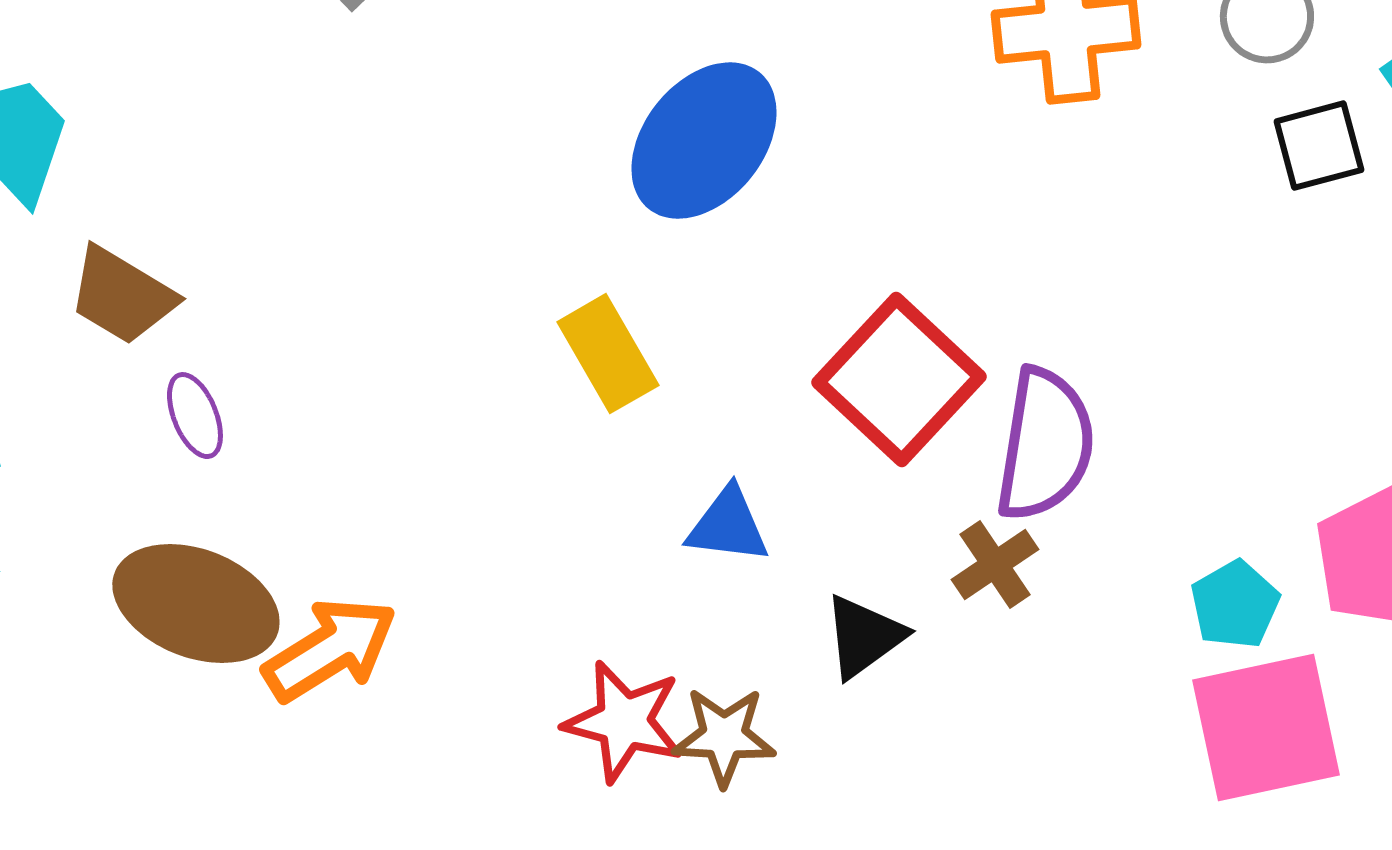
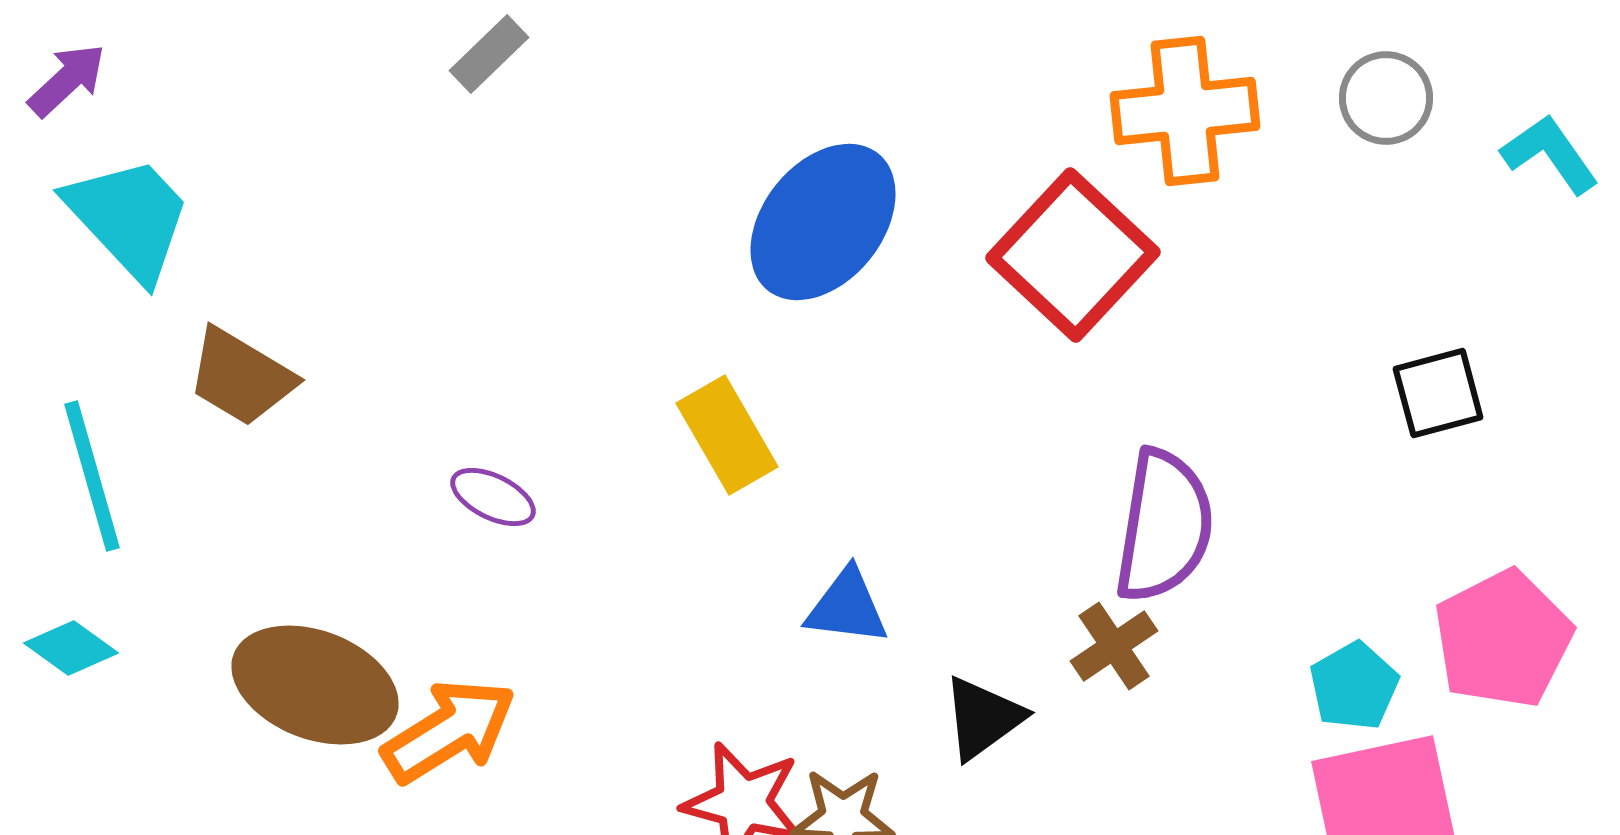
black square: (1319, 146) -> (1438, 393), moved
red square: (899, 380) -> (1073, 255), moved
purple ellipse: (195, 416) -> (493, 497), moved, turned -42

